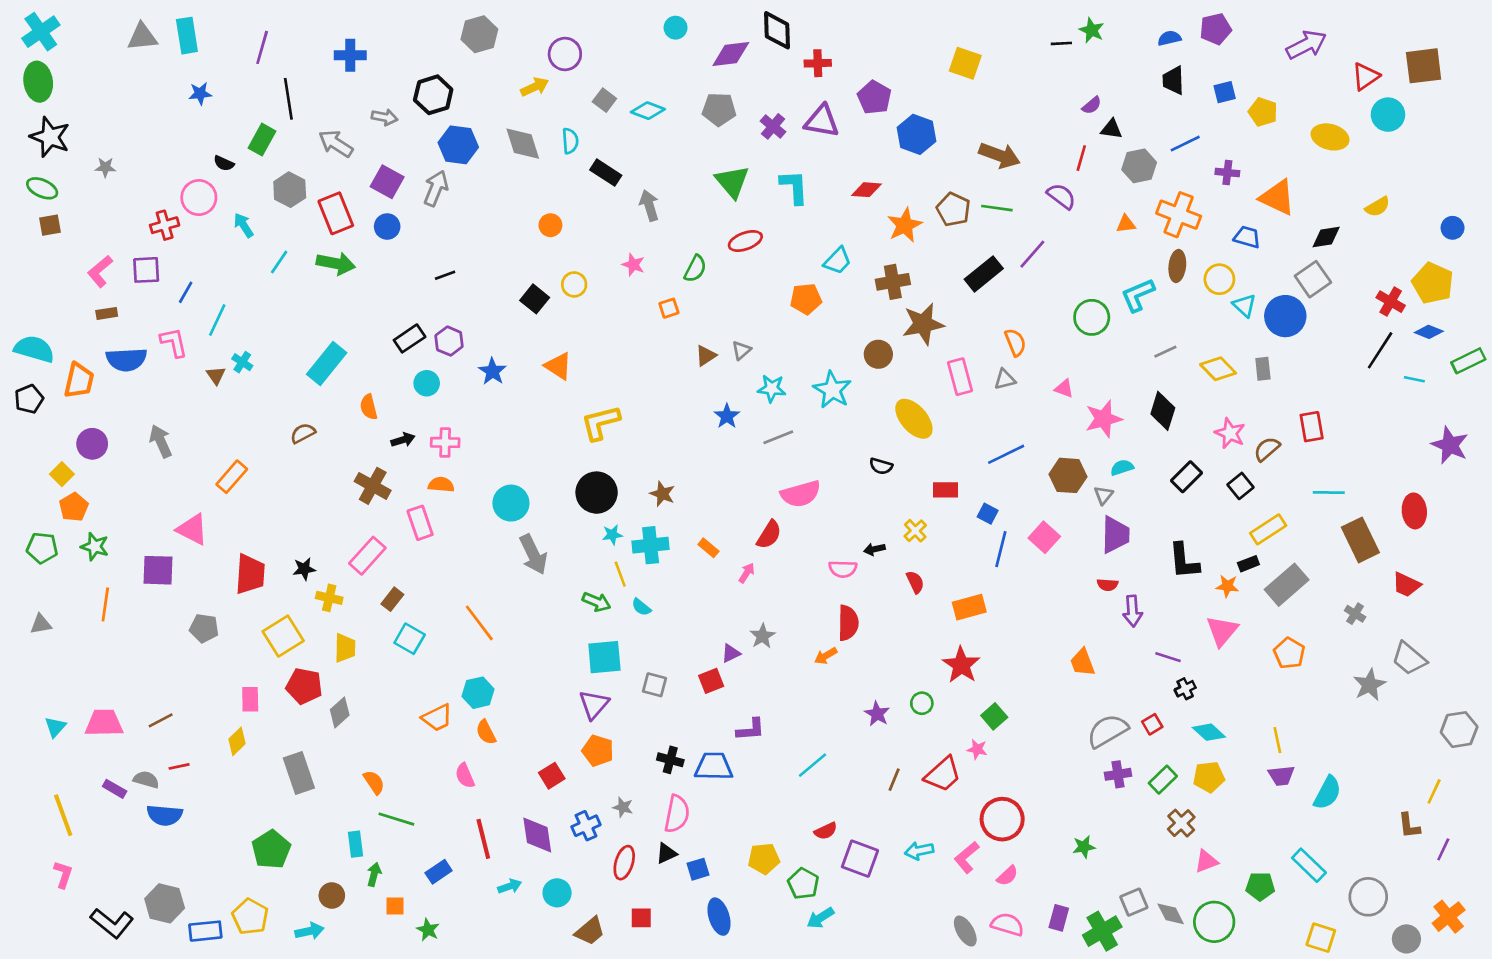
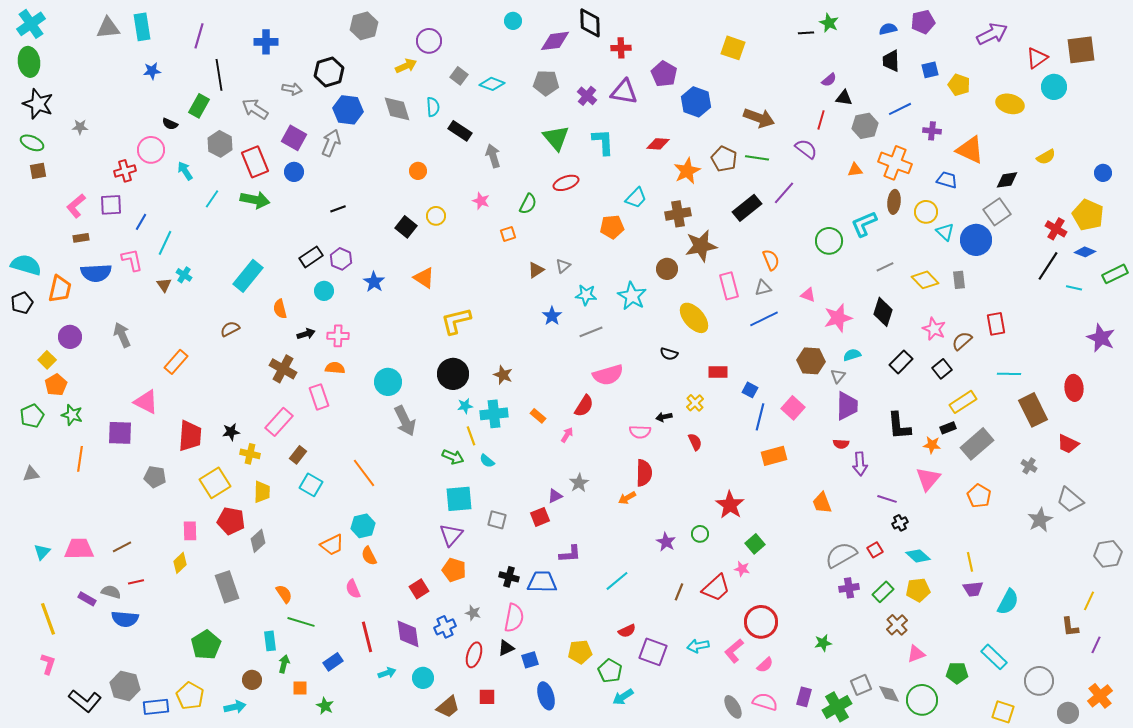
blue line: (1006, 454) -> (764, 319), moved
green pentagon: (42, 548) -> (32, 416), turned -30
orange rectangle: (969, 607) -> (774, 456), moved

